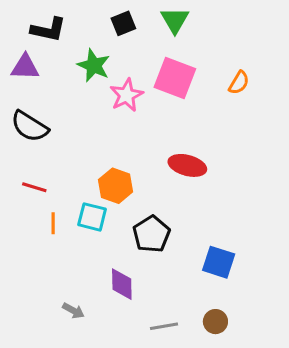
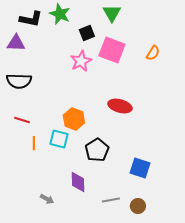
black square: (123, 23) -> (87, 33), moved
green star: (94, 65) -> (60, 14), moved
black semicircle: (30, 126) -> (19, 81), turned -30
gray line: (164, 326) -> (111, 200), moved

